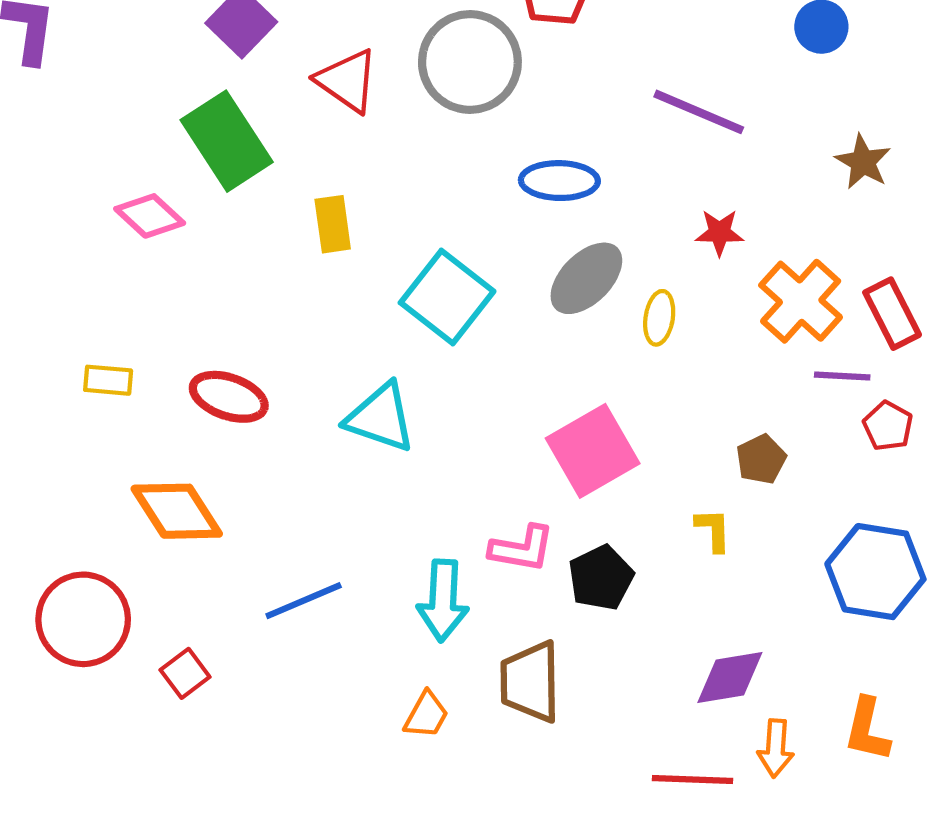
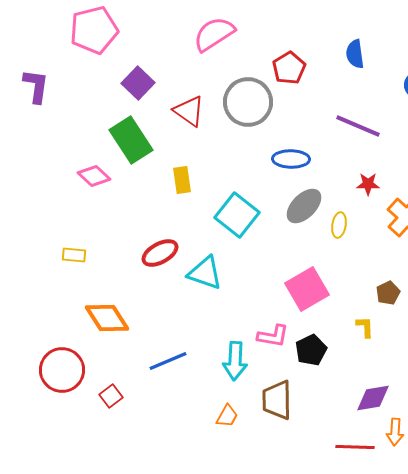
red ellipse: (229, 397) -> (160, 253), moved, turned -48

